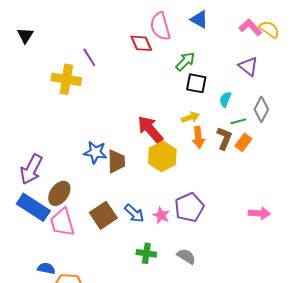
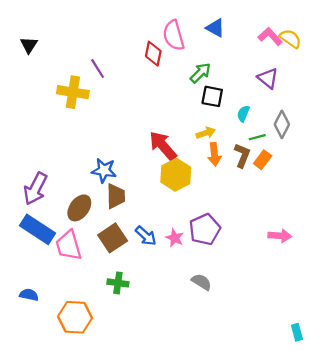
red diamond: (141, 43) -> (153, 54), turned 35
brown trapezoid: (116, 161) -> (116, 196), moved
brown ellipse: (59, 193) -> (79, 208), moved
green cross: (146, 253) -> (118, 283), moved
blue semicircle: (46, 268) -> (29, 295), moved

